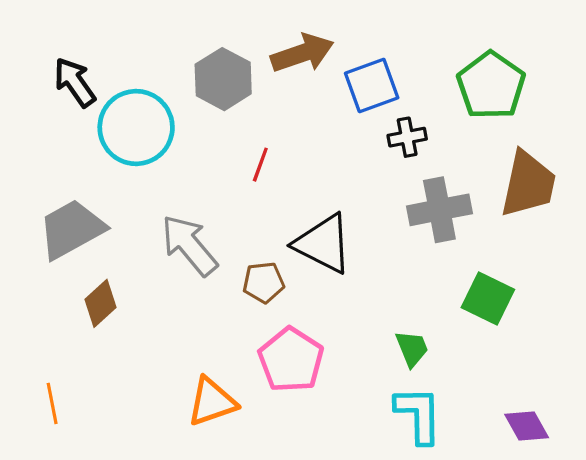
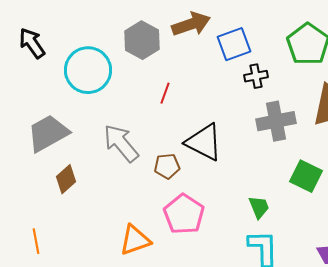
black arrow: (75, 82) -> (32, 43), moved

